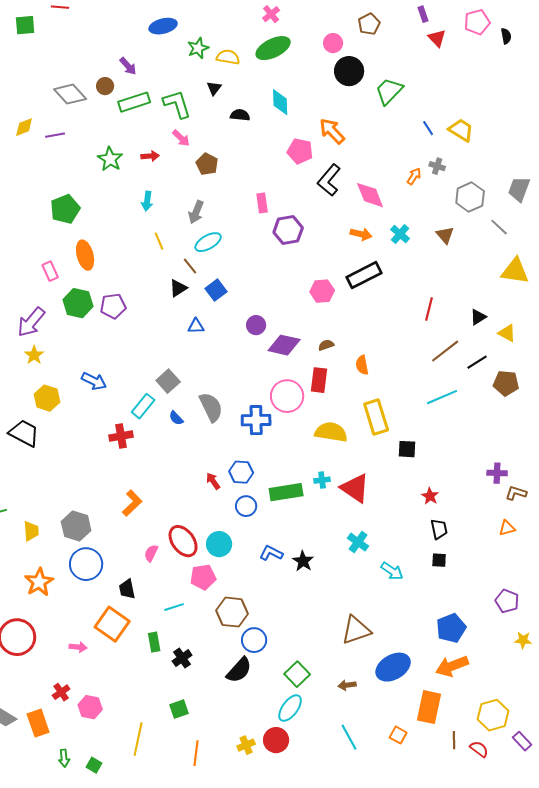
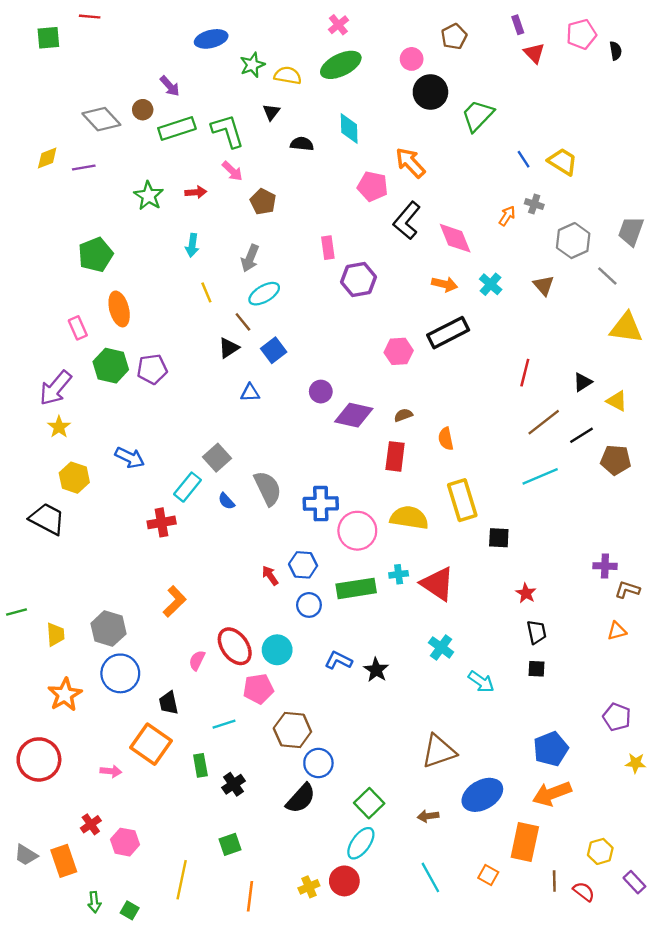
pink circle: (287, 396) -> (357, 531), moved
yellow hexagon: (493, 715) -> (600, 851), size x0.7

